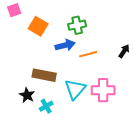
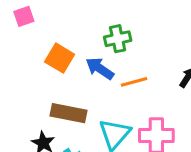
orange square: (38, 26) -> (60, 58), moved
blue arrow: (65, 45) -> (100, 68), turned -132

